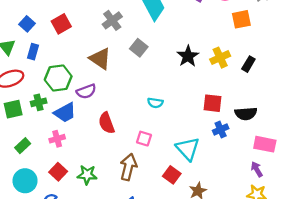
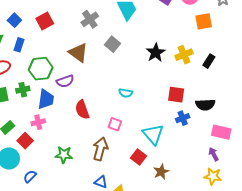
blue trapezoid: (65, 113) -> (46, 99), turned -55
red square: (58, 172) -> (25, 141), moved

